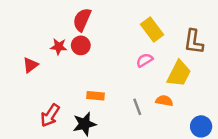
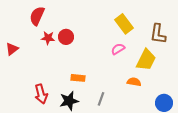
red semicircle: (82, 20) -> (37, 16), moved
red triangle: (30, 65) -> (12, 49), moved
gray line: (137, 107) -> (101, 99), moved, turned 40
red arrow: (50, 115) -> (41, 94), turned -48

